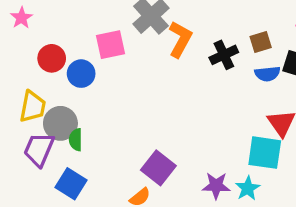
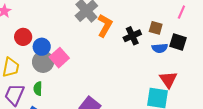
brown square: (261, 42) -> (156, 28), turned 32
pink square: (111, 45) -> (59, 58), moved, turned -30
gray circle: (60, 123) -> (43, 62), moved

